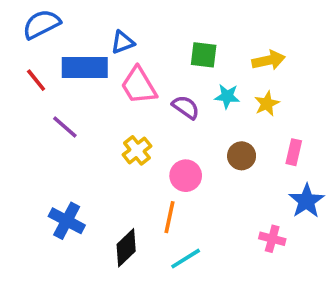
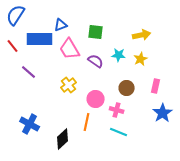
blue semicircle: (41, 24) -> (16, 15), turned -30
green square: (204, 55) -> (96, 32), moved
pink cross: (272, 239) -> (117, 110), moved
cyan line: (186, 259) -> (119, 132), moved, turned 54

